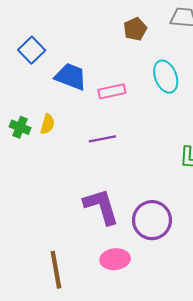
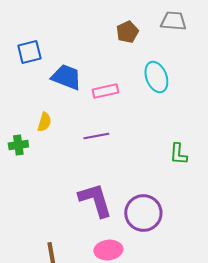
blue square: (32, 50) -> (29, 52), turned 30
green cross: (20, 127) -> (18, 145), moved, turned -30

